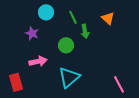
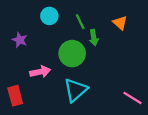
purple star: (32, 33) -> (20, 40), moved
green circle: (66, 45) -> (72, 54), size x1.5
pink line: (119, 84) -> (132, 98), turned -30

